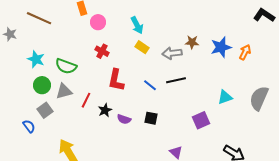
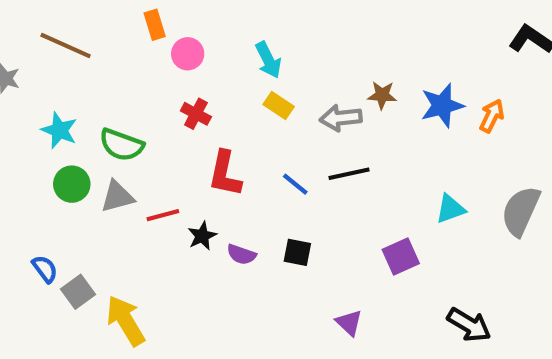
red line: (86, 100) -> (163, 215), turned 49
gray square: (45, 110) -> (78, 292), moved

